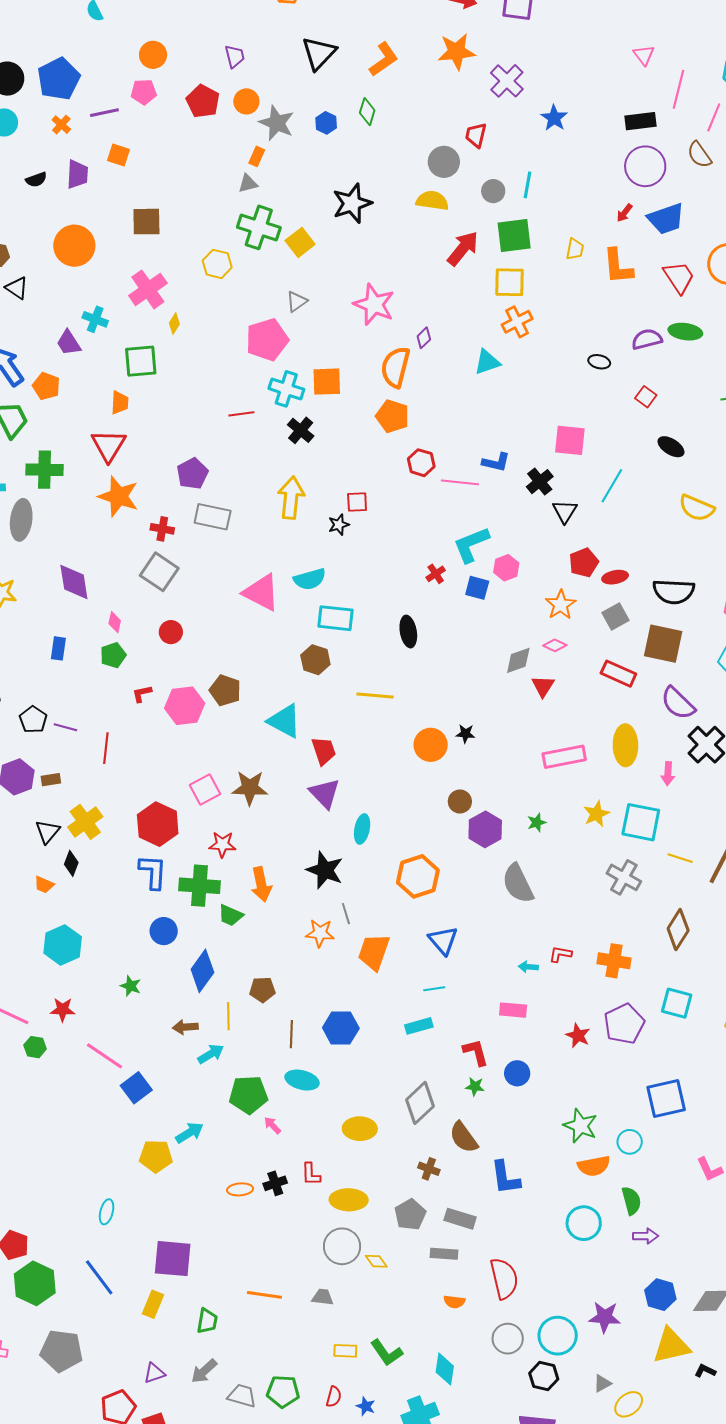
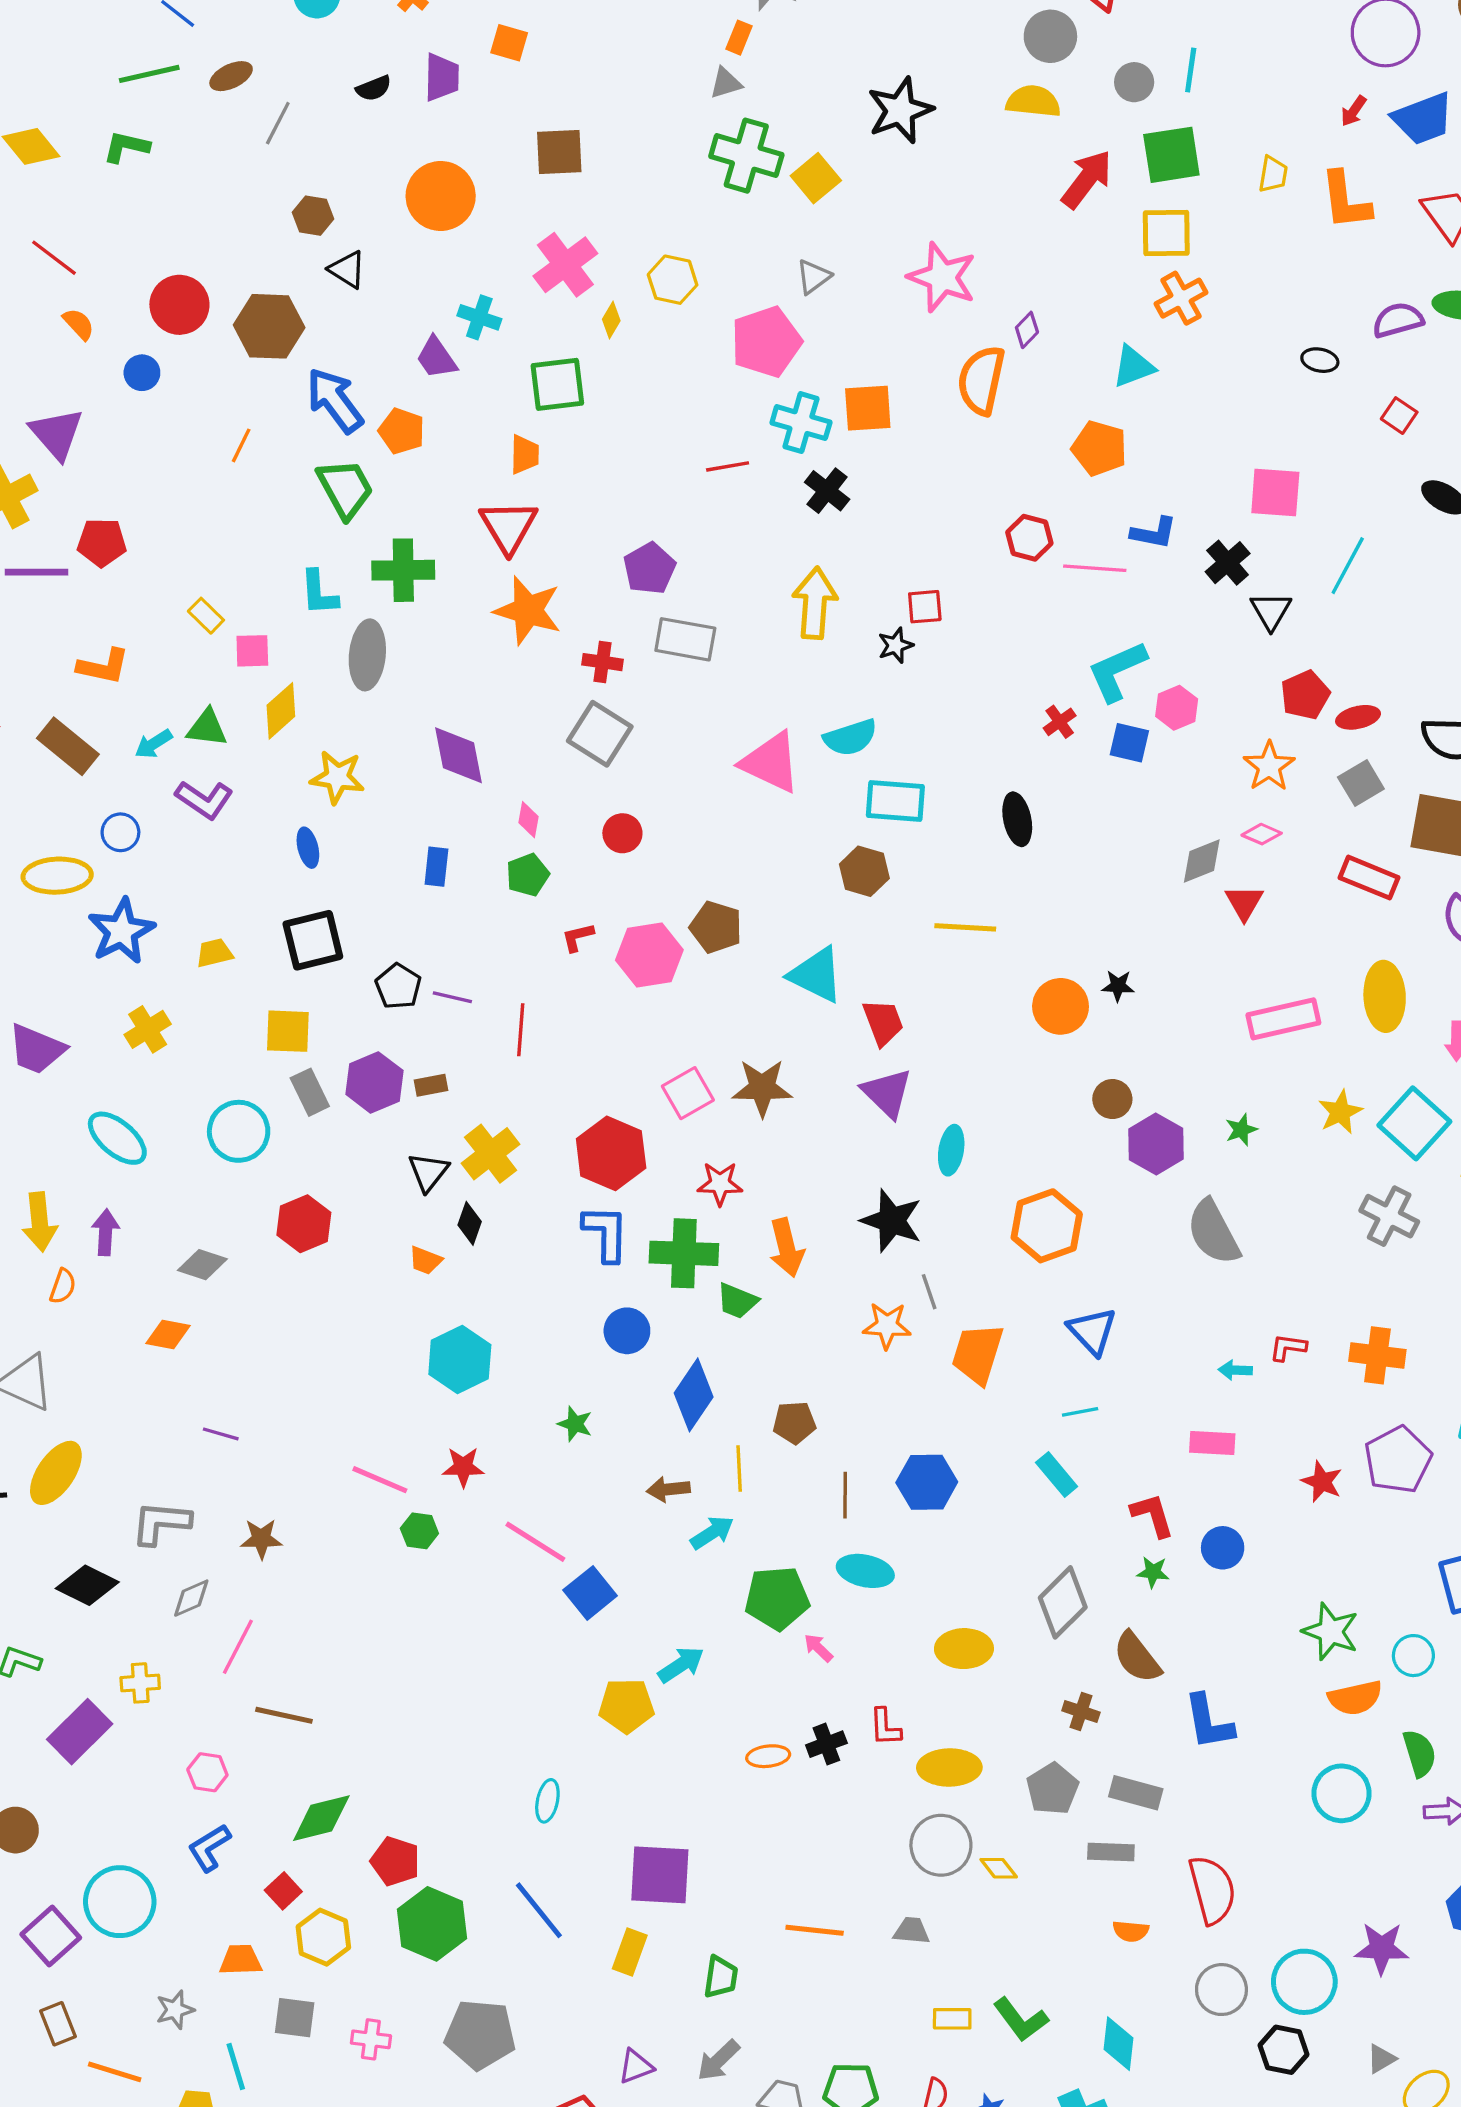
yellow hexagon: (217, 264) -> (673, 280), moved
orange pentagon: (392, 416) -> (1099, 448), moved
cyan square: (641, 822) -> (1414, 1123), turned 33
cyan rectangle: (419, 1026) -> (1057, 1475), turned 68

